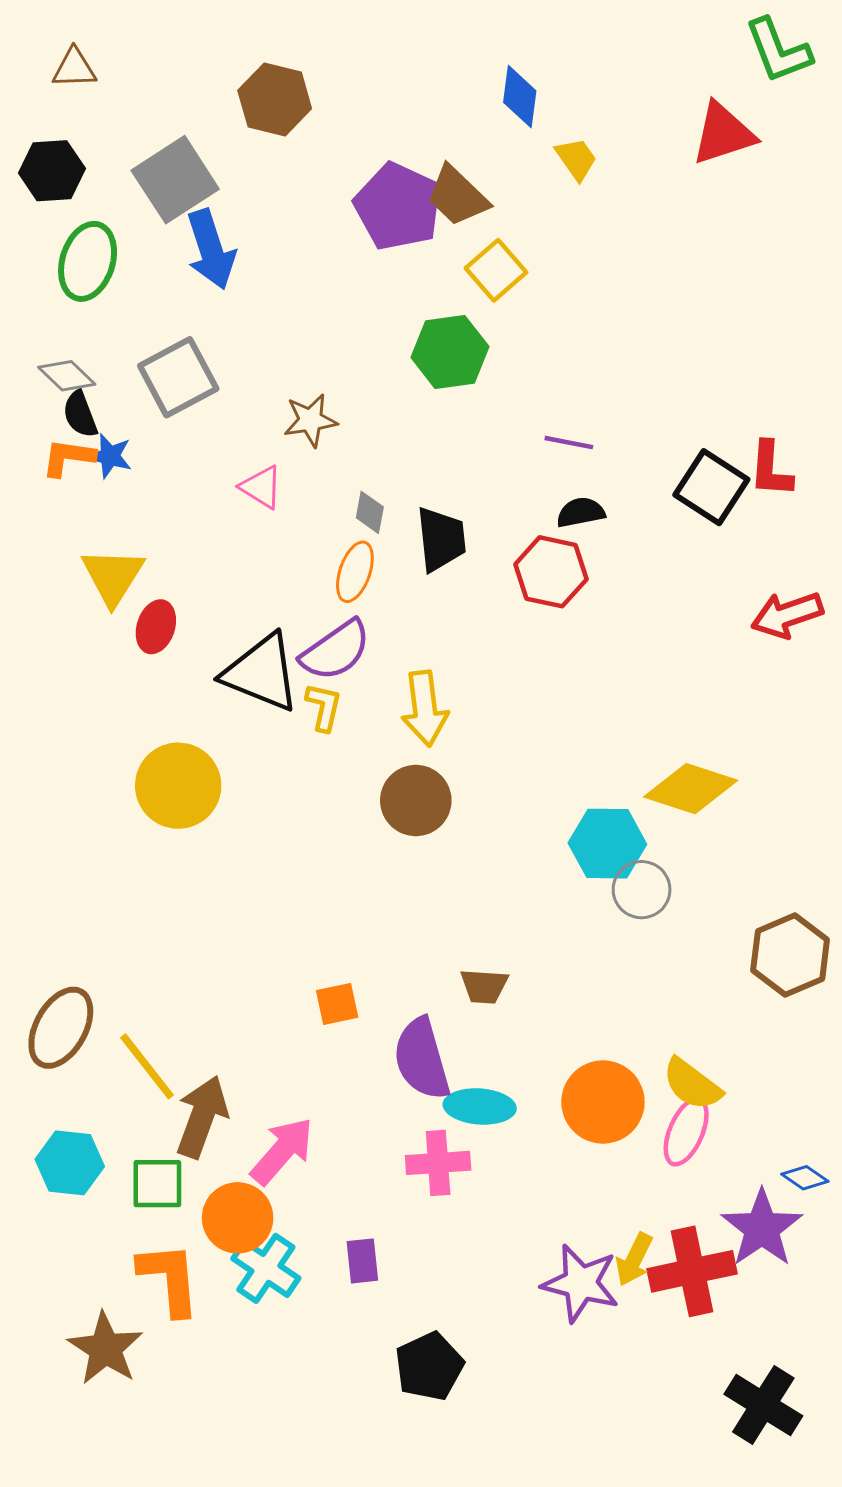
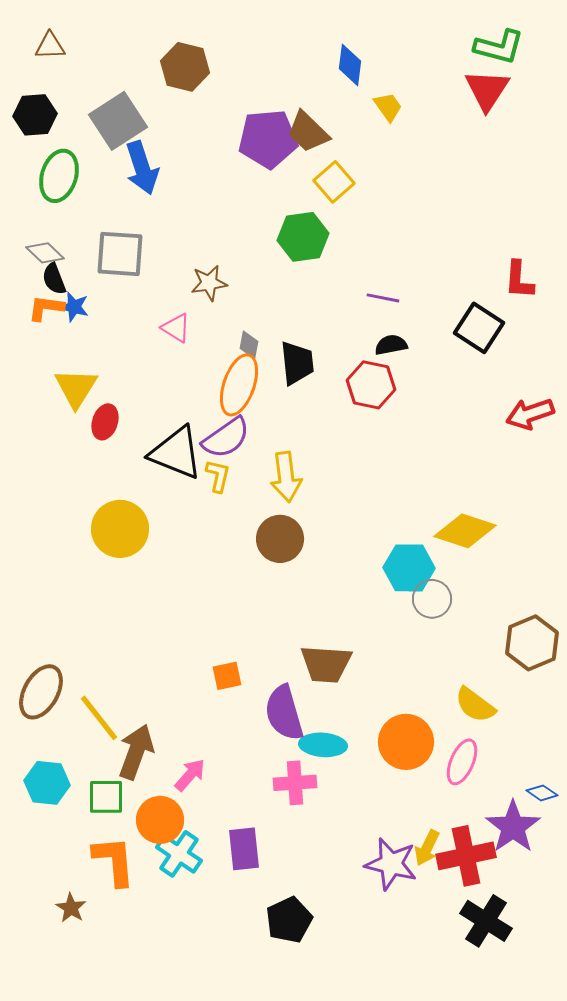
green L-shape: (778, 50) -> (499, 47), moved, turned -54
red triangle: (723, 134) -> (487, 90), turned -39
purple pentagon: (398, 206) -> (268, 139), turned -30
gray square: (178, 377) -> (120, 254), turned 32
red L-shape: (771, 469) -> (519, 280), moved
orange ellipse: (355, 572) -> (239, 385), size x1.5
brown trapezoid: (484, 986) -> (326, 664), size x1.6
yellow semicircle: (692, 1084) -> (475, 705), moved
pink arrow: (282, 1151) -> (190, 775), size x0.7
purple rectangle: (362, 1261) -> (244, 849), size x1.4
brown star: (105, 1349) -> (71, 908), size x0.6
black cross: (763, 1405) -> (486, 921), moved

